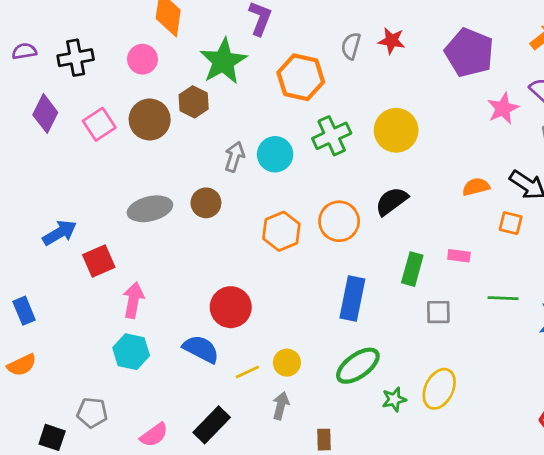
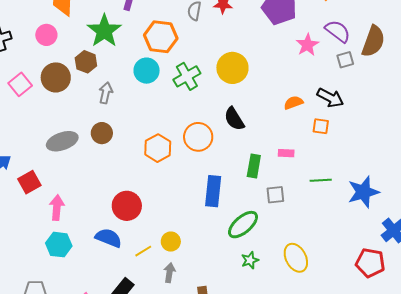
cyan circle: (275, 154) -> (147, 71), moved
gray arrow: (234, 157) -> (106, 93), moved
black semicircle: (392, 201) -> (234, 119), turned -80
green ellipse: (358, 366) -> (243, 225), moved
yellow ellipse: (439, 389) -> (296, 258), moved, turned -48

